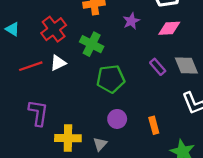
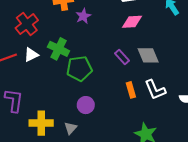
purple star: (131, 21) -> (83, 16), moved
green cross: (92, 44) -> (59, 49), moved
orange rectangle: (154, 125) -> (131, 90), moved

